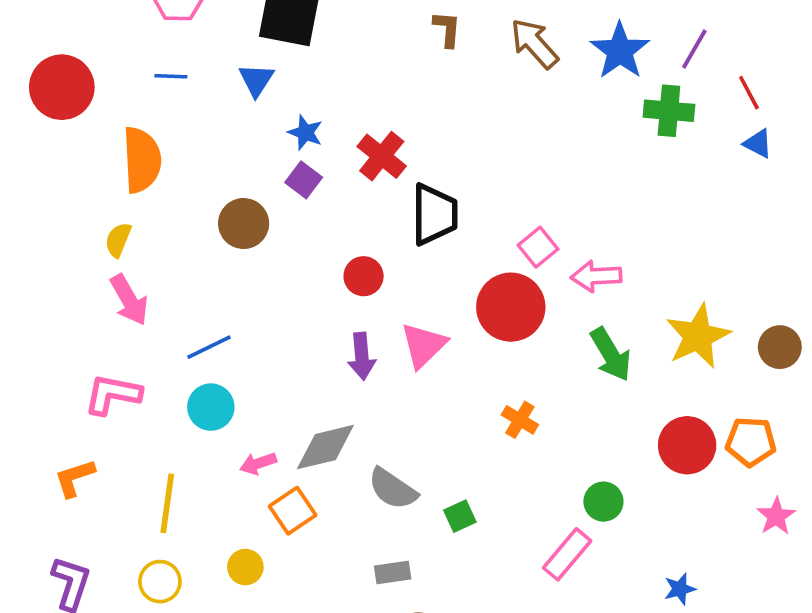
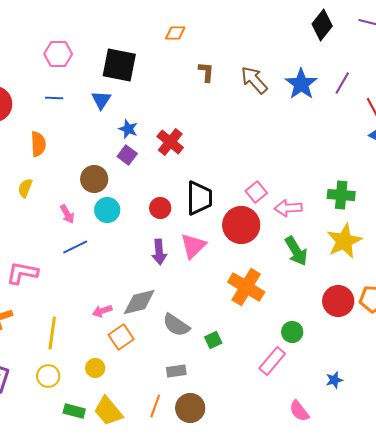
green cross: (669, 111) -> (341, 195), moved
orange semicircle: (142, 160) -> (38, 144), size x0.7
black trapezoid: (434, 214) -> (199, 198), moved
pink arrow: (129, 300) -> (67, 214), moved, size x0.7
cyan circle: (211, 407) -> (107, 210), moved
orange cross: (520, 420) -> (246, 287), size x1.8

